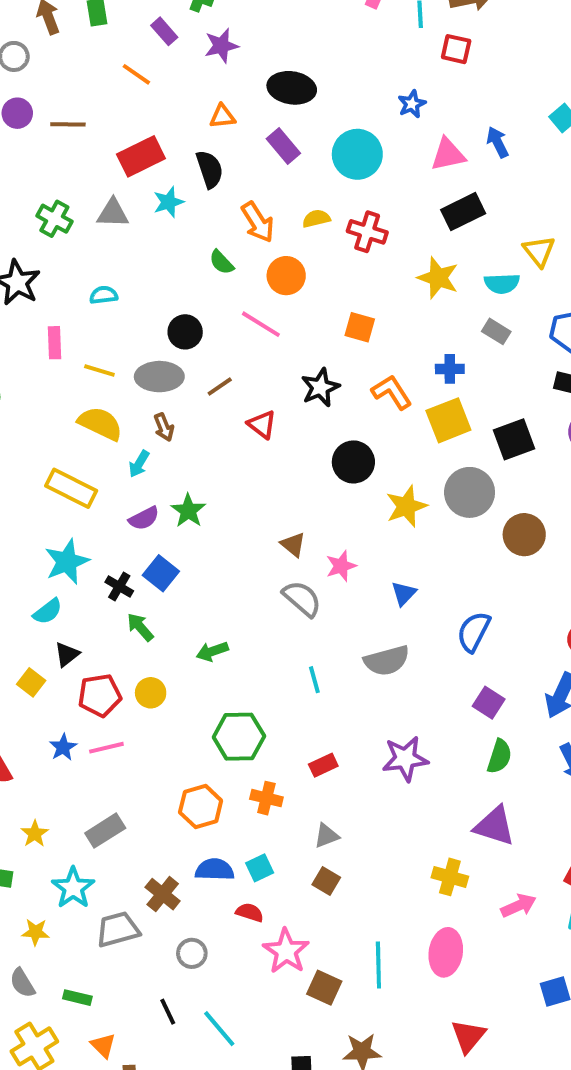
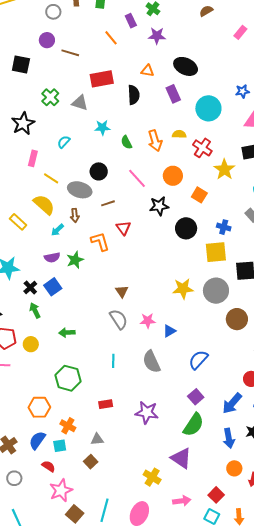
cyan star: (168, 202) -> (102, 128), moved
orange arrow: (258, 222) -> (155, 141), moved
orange circle: (286, 276) -> (173, 176), moved
yellow star: (438, 278) -> (224, 169), moved
cyan semicircle: (104, 295) -> (64, 142), turned -56
orange square: (360, 327) -> (199, 195), moved
black star: (320, 387) -> (159, 206), moved
orange L-shape: (392, 392) -> (100, 242), moved
black circle: (353, 462) -> (186, 228), moved
yellow rectangle: (71, 488) -> (18, 222), moved, size x0.7
pink star: (341, 566) -> (148, 321), moved
gray semicircle: (387, 661) -> (152, 362), turned 65
green semicircle: (499, 756) -> (193, 425), size x1.4
orange cross: (266, 798) -> (68, 426), moved
blue semicircle: (215, 870) -> (37, 440), turned -72

